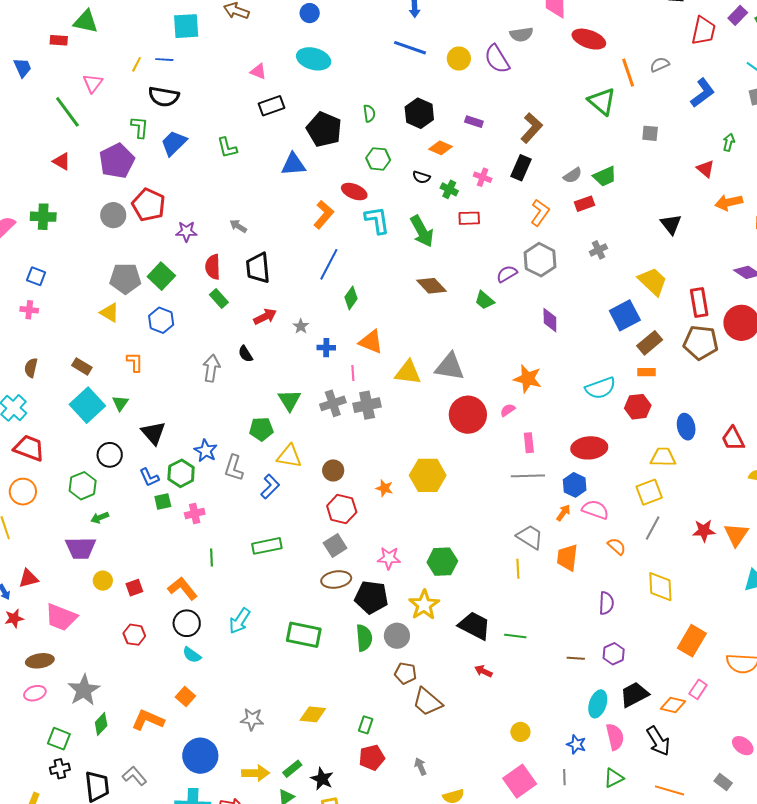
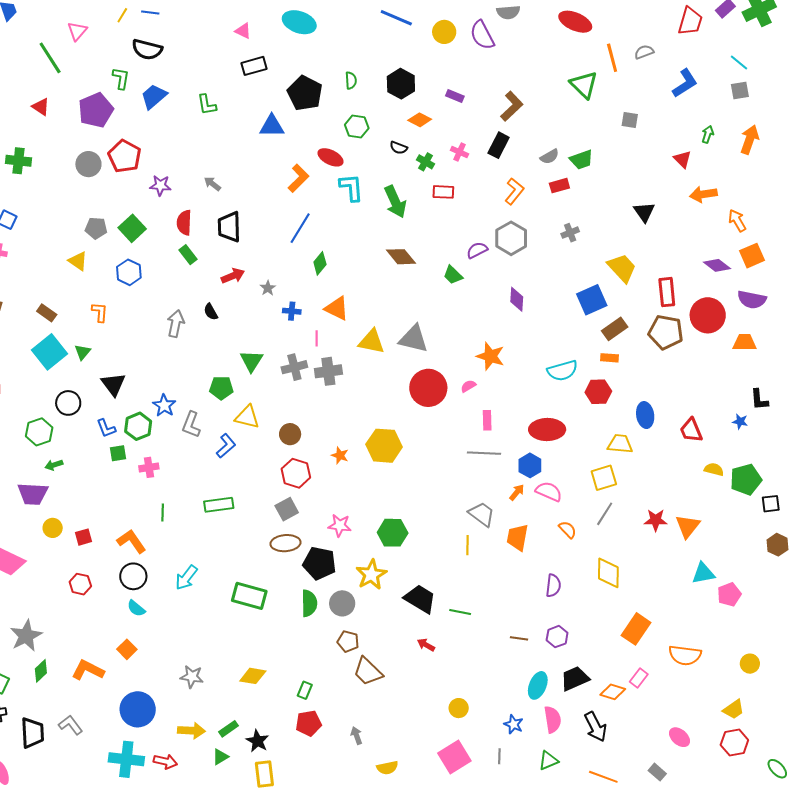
gray pentagon: (125, 278) -> (96, 228), size x0.7

